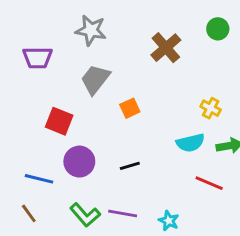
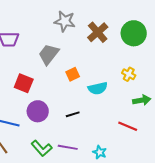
green circle: (218, 29) -> (134, 33), moved, size x1.6
gray star: (91, 30) -> (65, 21), moved
cyan semicircle: (190, 143) -> (98, 88), moved

